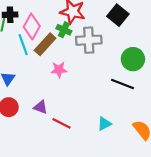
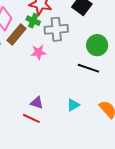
pink star: (59, 70) -> (39, 52), moved
purple triangle: (41, 107) -> (37, 103), moved
red line: (61, 123) -> (31, 118), moved

